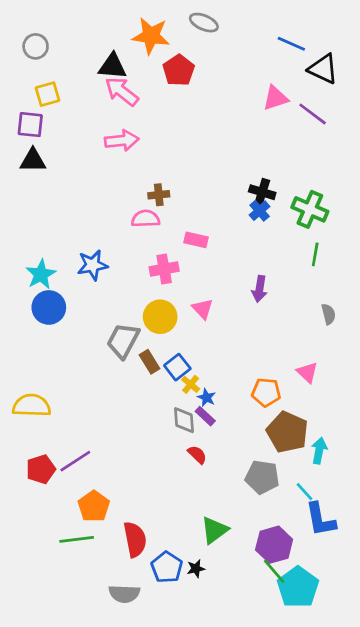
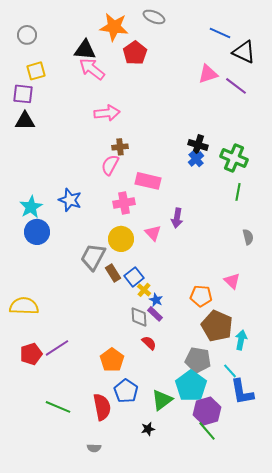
pink arrow: (122, 140) -> (107, 113), moved
pink semicircle: (146, 219) -> (110, 165), turned -60
pink rectangle: (196, 240) -> (148, 181), size x1.4
blue star: (93, 265) -> (70, 200), turned 30
purple arrow: (260, 289) -> (177, 218), moved
orange pentagon: (94, 506) -> (112, 360), moved
green line: (77, 539) -> (58, 407), turned 30
blue pentagon: (167, 567) -> (126, 391), moved
cyan pentagon: (298, 587) -> (191, 386), moved
gray semicircle: (124, 594) -> (94, 448), size x0.6

